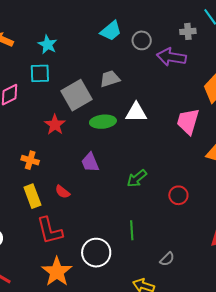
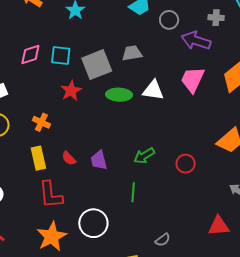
cyan square: (40, 73) -> (61, 55), moved
pink trapezoid: (188, 121) -> (193, 80), moved
purple trapezoid: (90, 162) -> (99, 160), moved
red circle: (178, 195) -> (186, 164), moved
green line: (132, 230) -> (133, 192), moved

